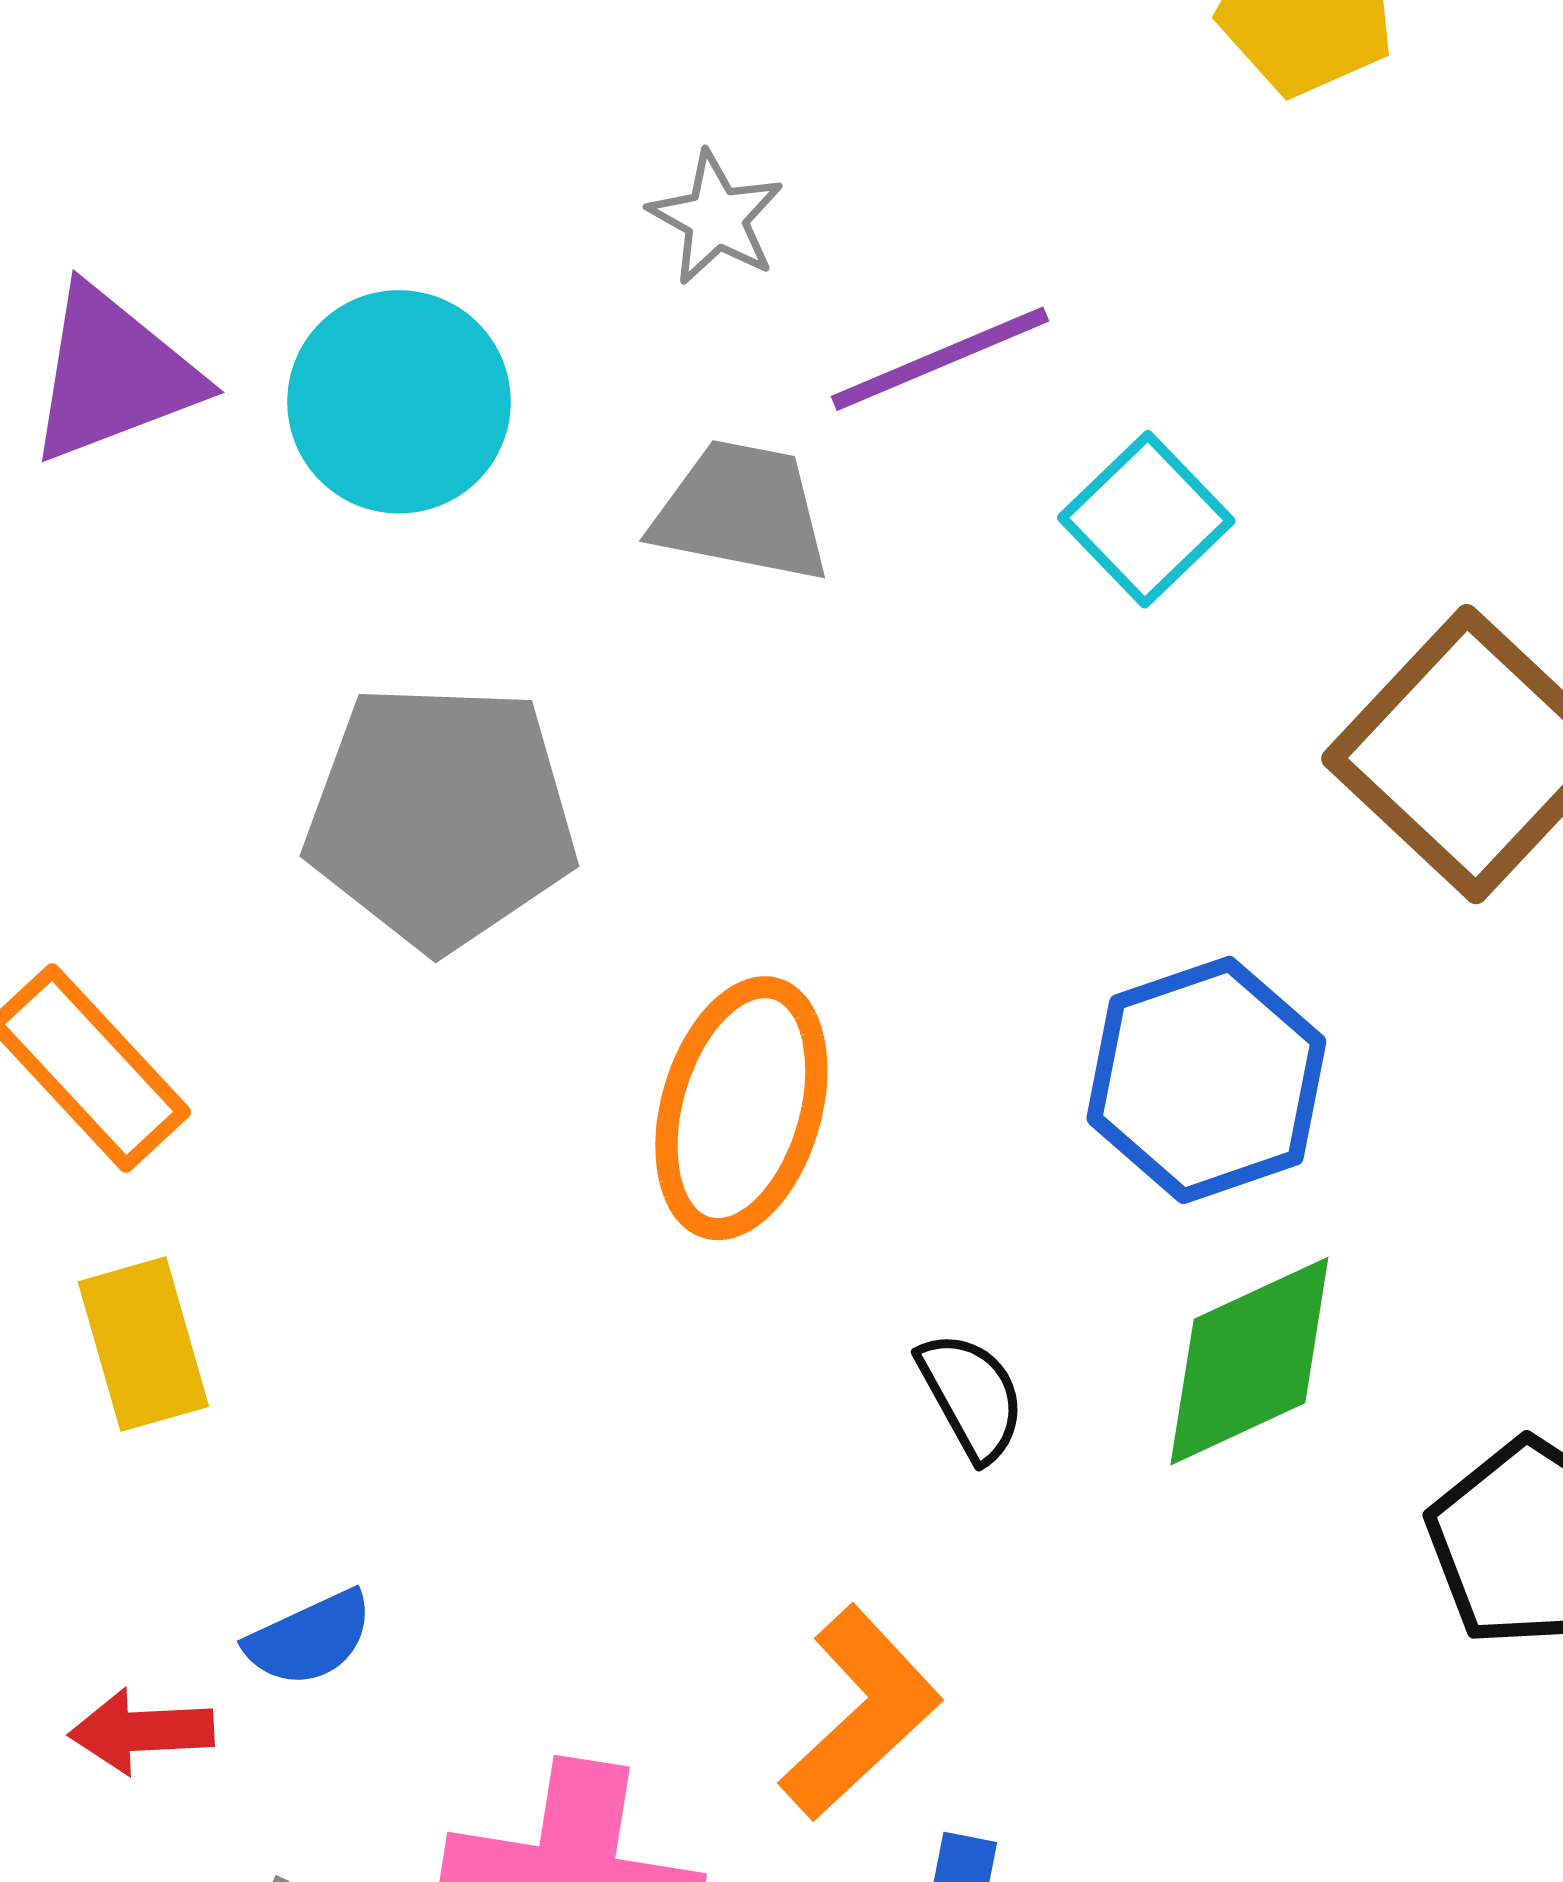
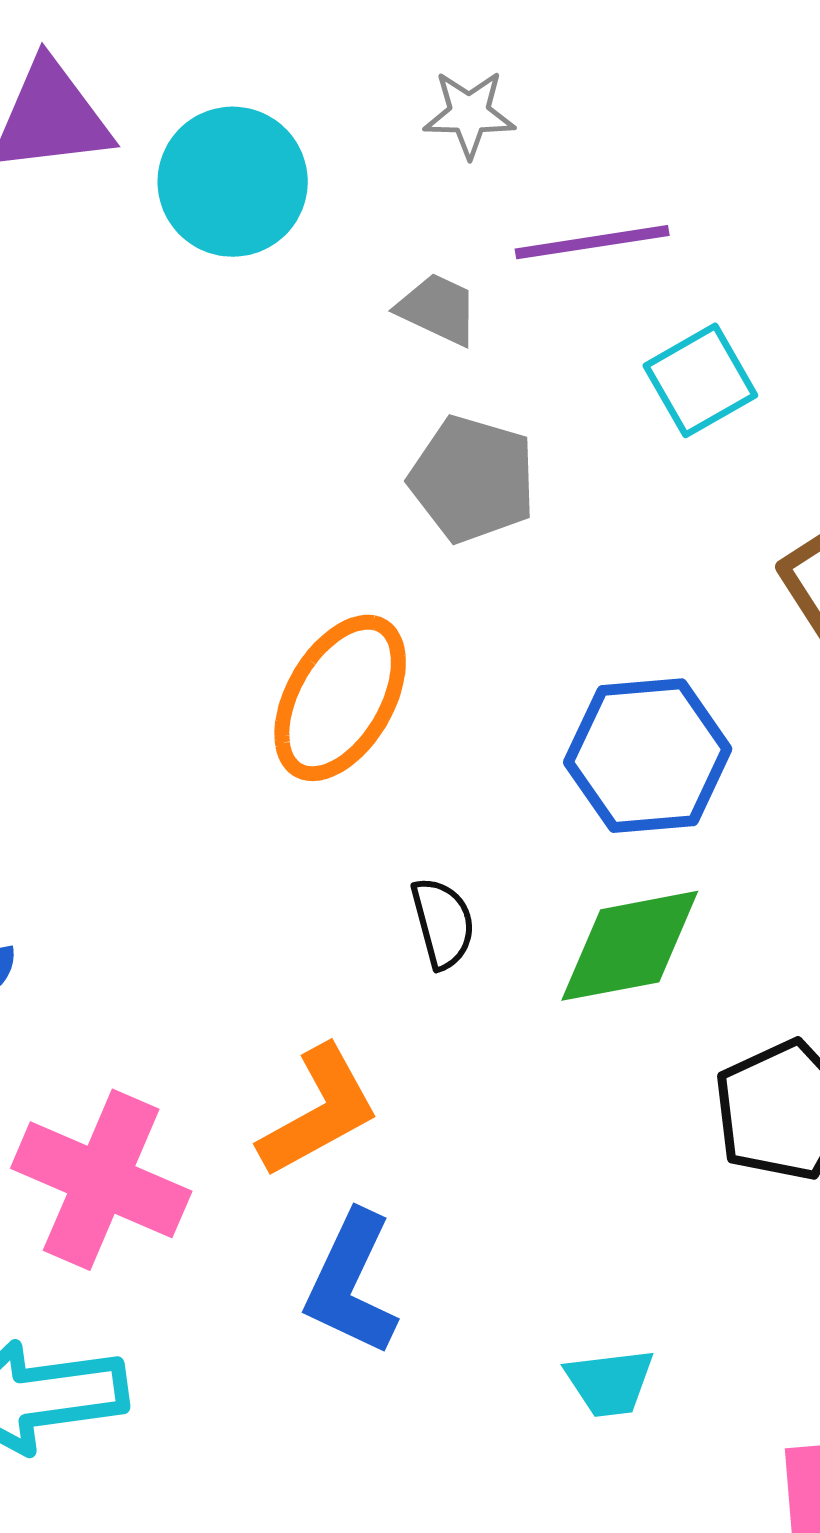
gray star: (716, 218) -> (469, 114), turned 30
gray trapezoid: (741, 511) -> (438, 309), size x0.7
gray pentagon: (441, 816) -> (472, 479), moved, size x0.7

